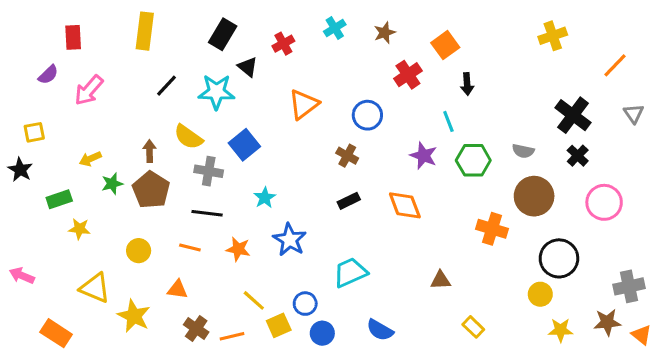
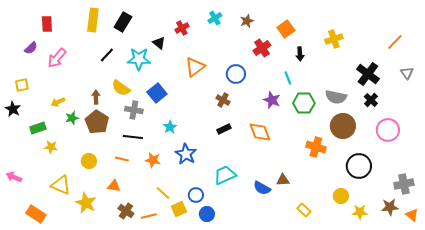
black rectangle: (223, 34) -> (123, 22), moved
yellow cross: (553, 36) -> (334, 39), moved
gray semicircle: (523, 151) -> (336, 97), size x1.5
yellow circle: (540, 294) -> (341, 196), moved
blue semicircle: (380, 330) -> (262, 188), moved

